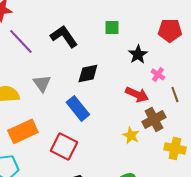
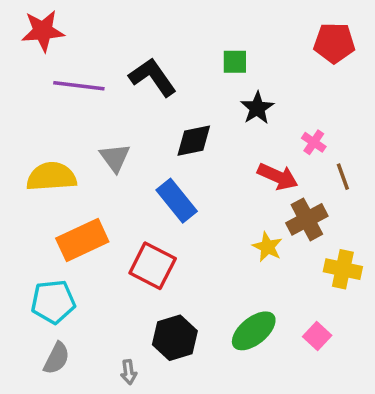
red pentagon: (170, 30) -> (334, 43), moved
purple line: (21, 41) -> (79, 86), turned -40
black star: (138, 54) -> (257, 108), moved

